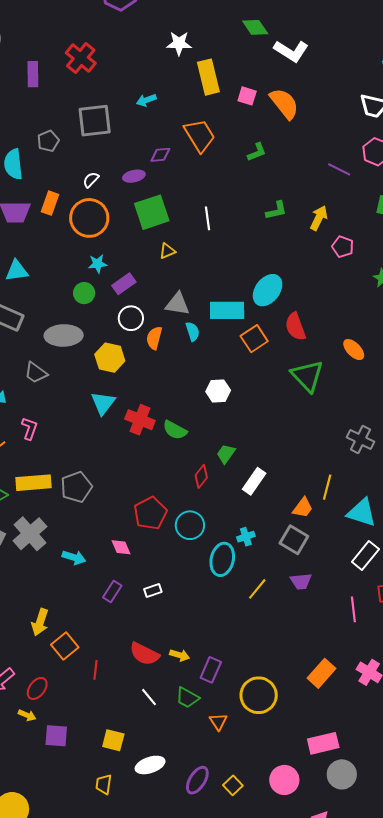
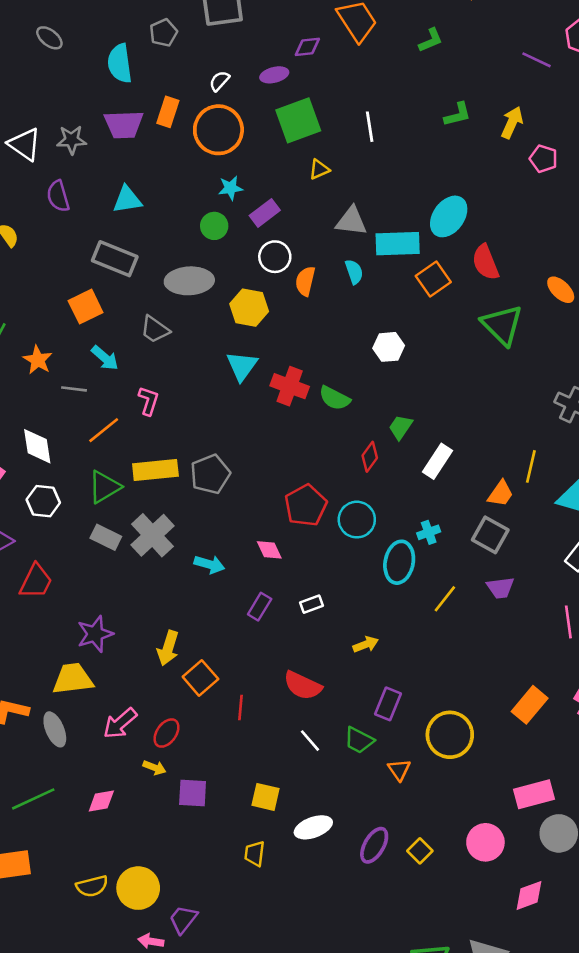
gray triangle: (178, 304) -> (351, 221), moved
yellow arrow: (180, 655) -> (366, 644), moved, turned -36

